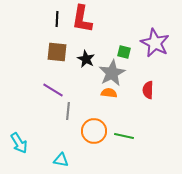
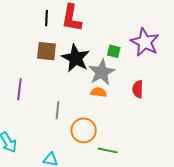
black star: (86, 59) -> (76, 58), size x1.6
purple line: (53, 90) -> (19, 89), moved, turned 65
green line: (124, 136) -> (108, 150), moved

